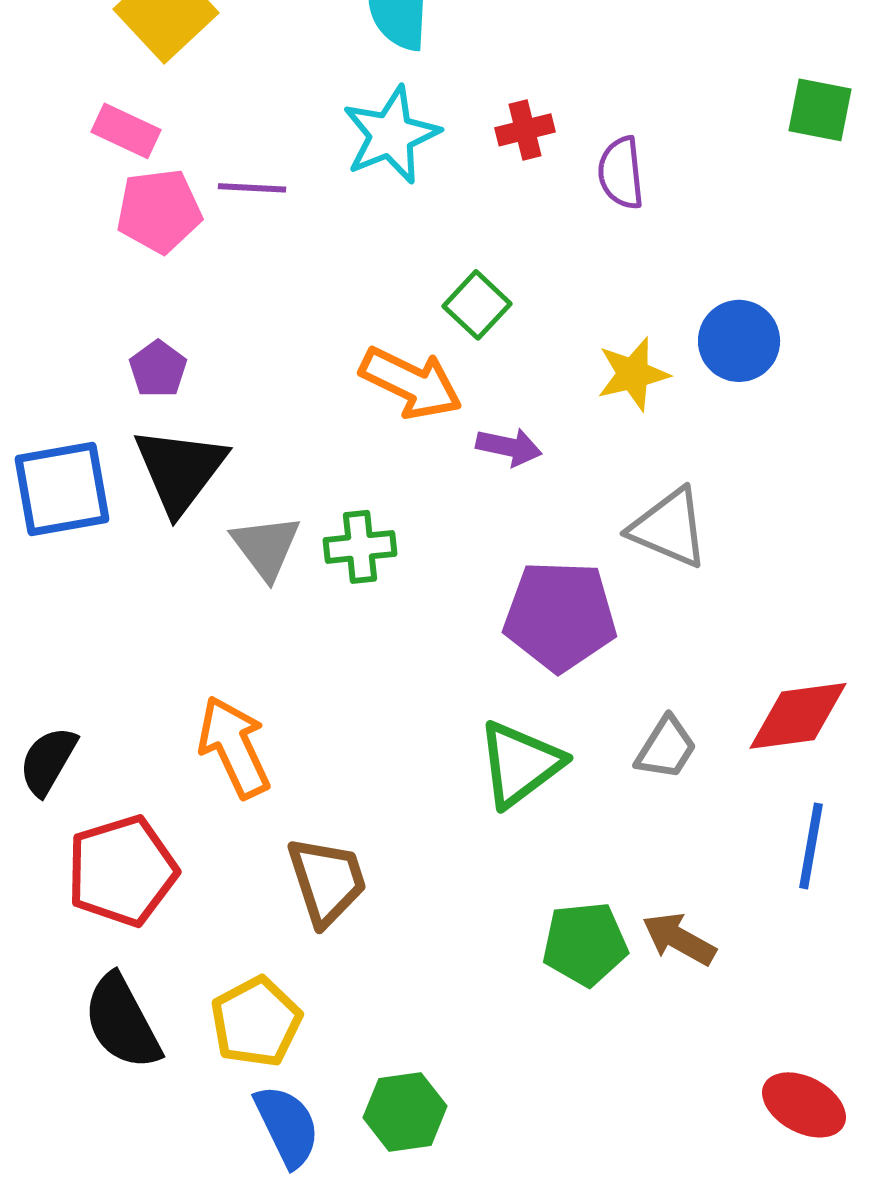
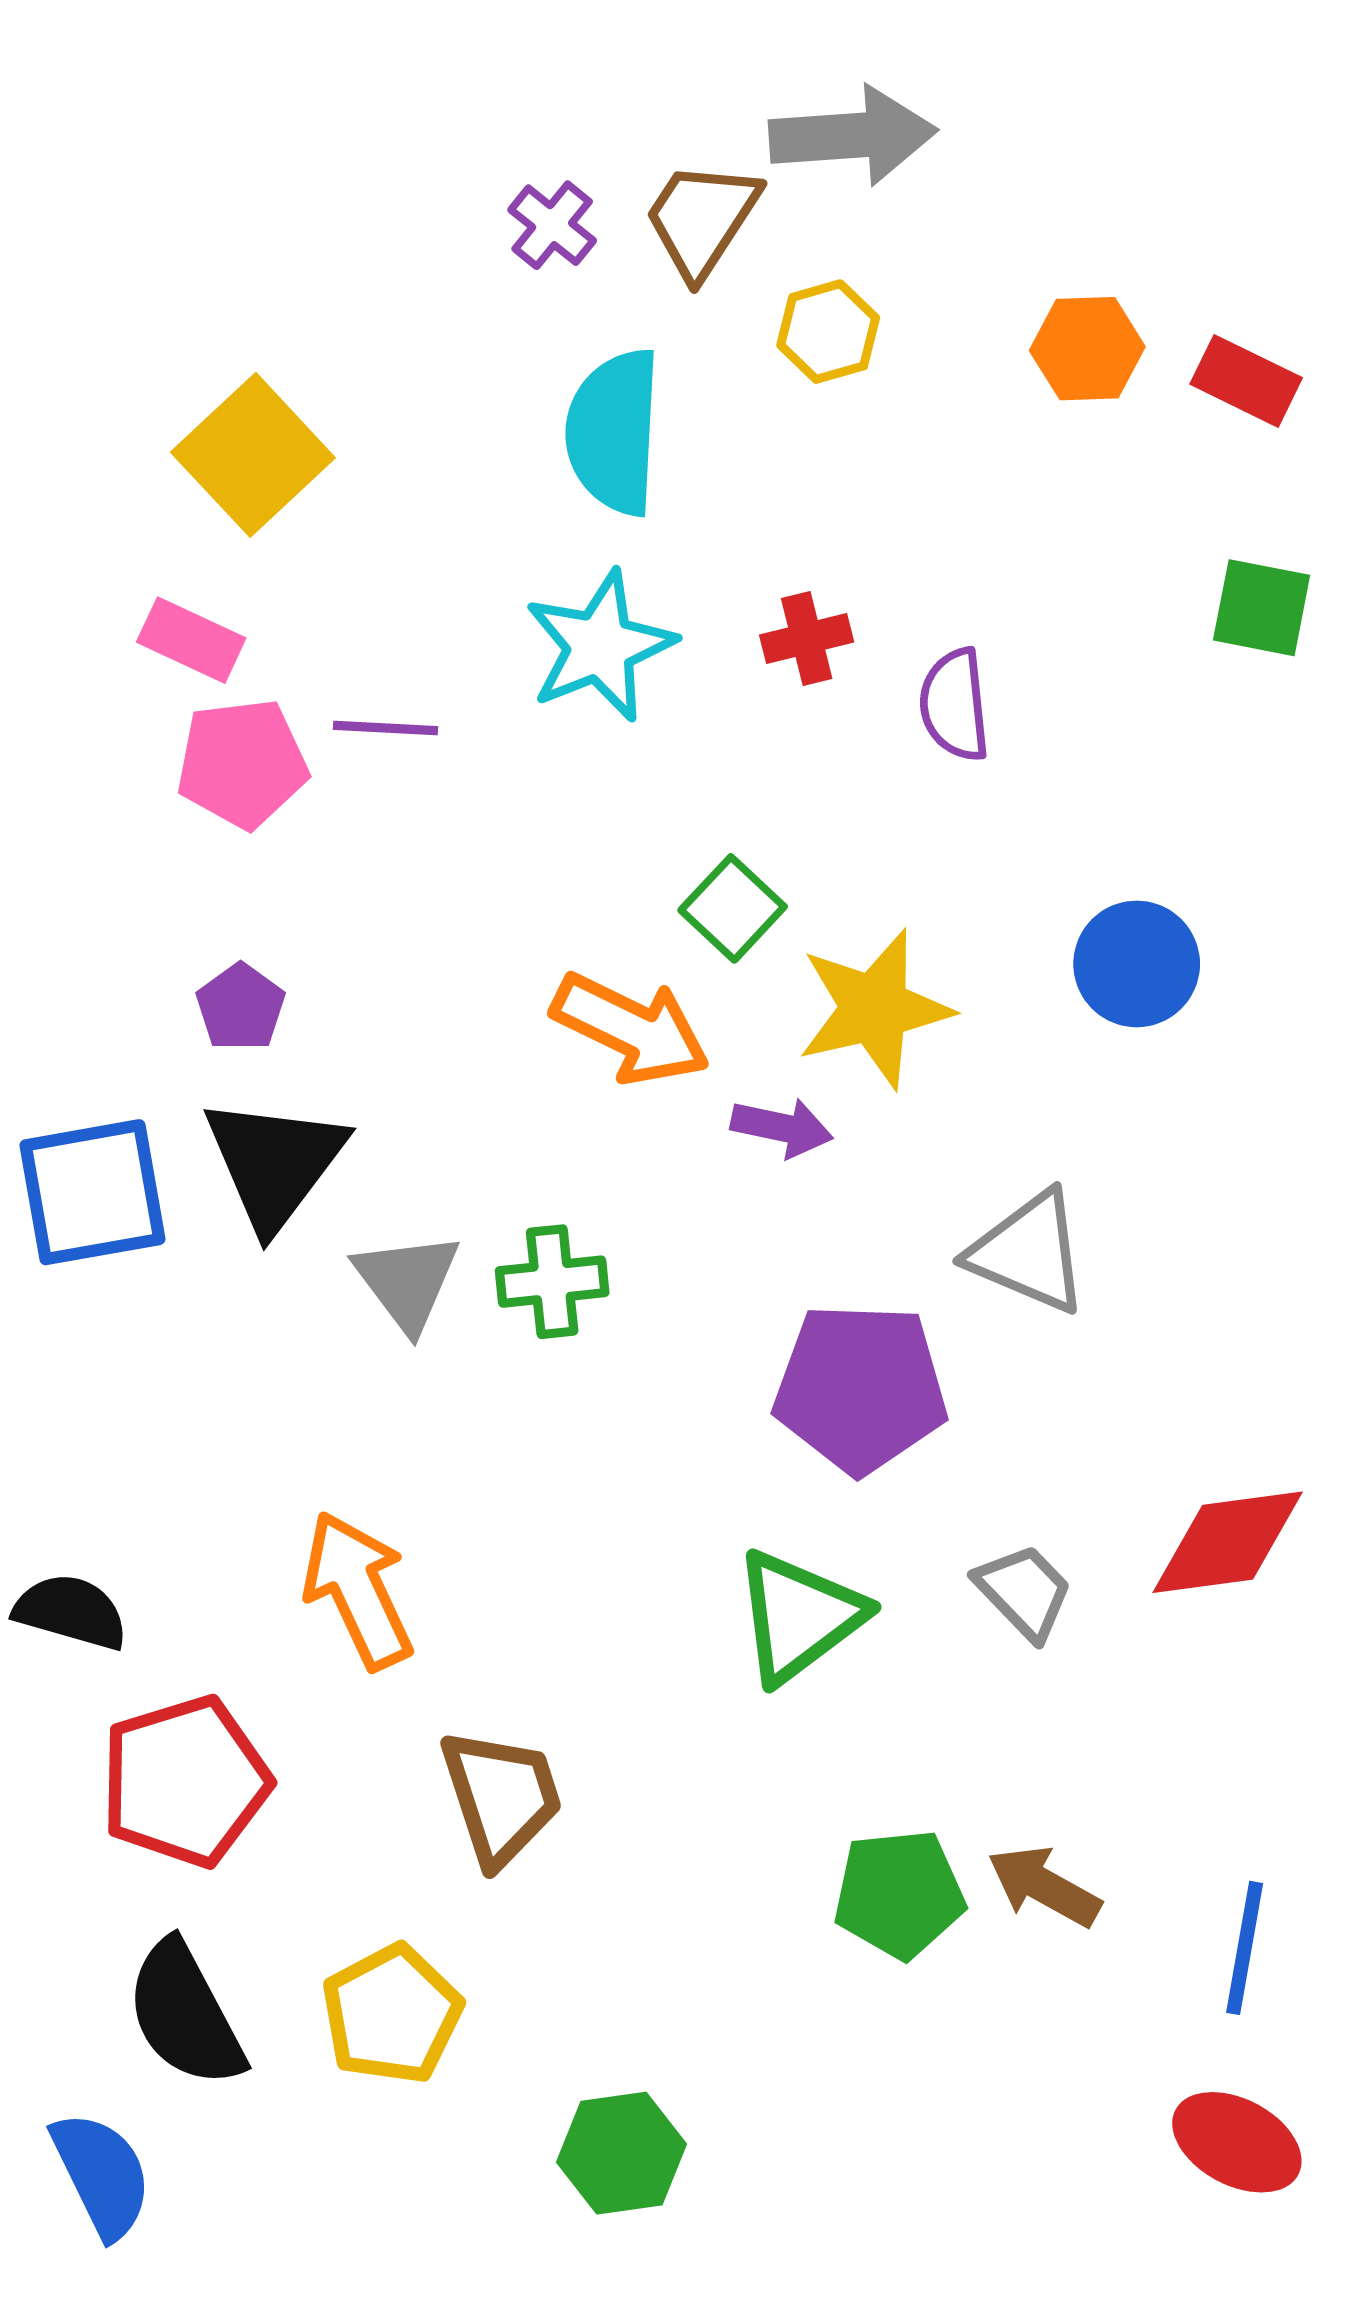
yellow star: (633, 374) -> (874, 1009), moved, size x1.4
gray trapezoid: (666, 748) -> (1024, 1592), turned -76
black semicircle: (48, 761) -> (71, 1612), turned 76
blue line: (811, 846) -> (1245, 1948), moved
blue semicircle: (287, 1126) -> (102, 2175), moved

